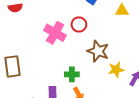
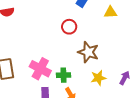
pink cross: (55, 33) -> (40, 69), moved
yellow star: (116, 70) -> (98, 78), moved

